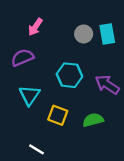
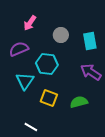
gray circle: (84, 34) -> (61, 35), moved
cyan rectangle: (107, 34) -> (90, 41), moved
cyan hexagon: (69, 75) -> (47, 64), moved

